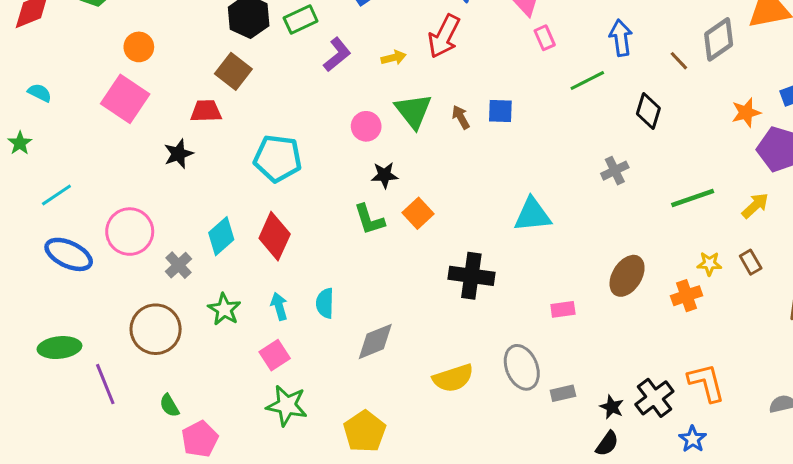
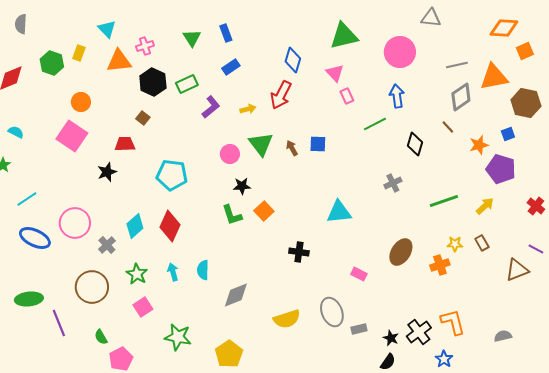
brown line: (679, 61) -> (448, 127), moved
brown square: (233, 71) -> (143, 118), size x0.6
black cross: (471, 276) -> (299, 252), size x0.7
pink rectangle: (563, 309) -> (359, 274), turned 35
pink square: (275, 355) -> (143, 307), moved

